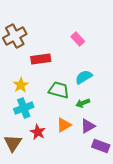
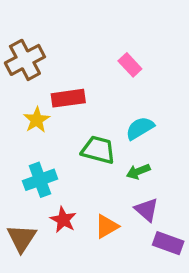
yellow star: (21, 85) -> (37, 120), moved
orange triangle: (64, 125) -> (107, 226), moved
purple triangle: (88, 126) -> (147, 210), turned -49

